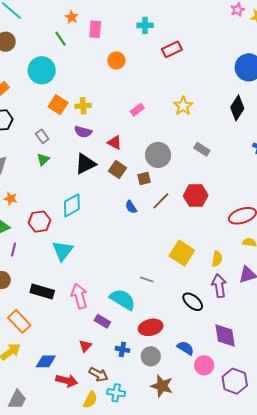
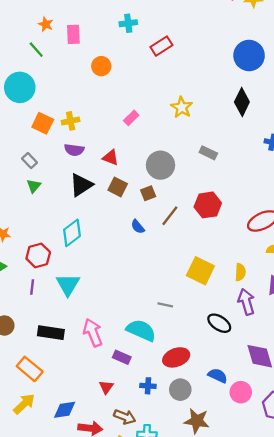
purple line: (14, 250) -> (32, 287), moved

